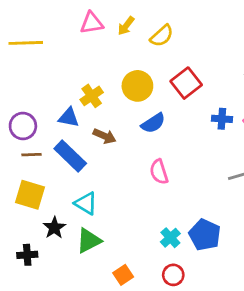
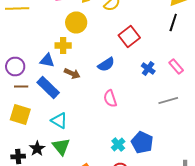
yellow circle: (137, 86) -> (76, 22), moved
yellow cross: (92, 96) -> (63, 46), turned 35
blue cross: (222, 119) -> (148, 68), moved, turned 32
black star: (54, 228) -> (37, 148), moved
green triangle: (89, 241) -> (61, 146), turned -42

